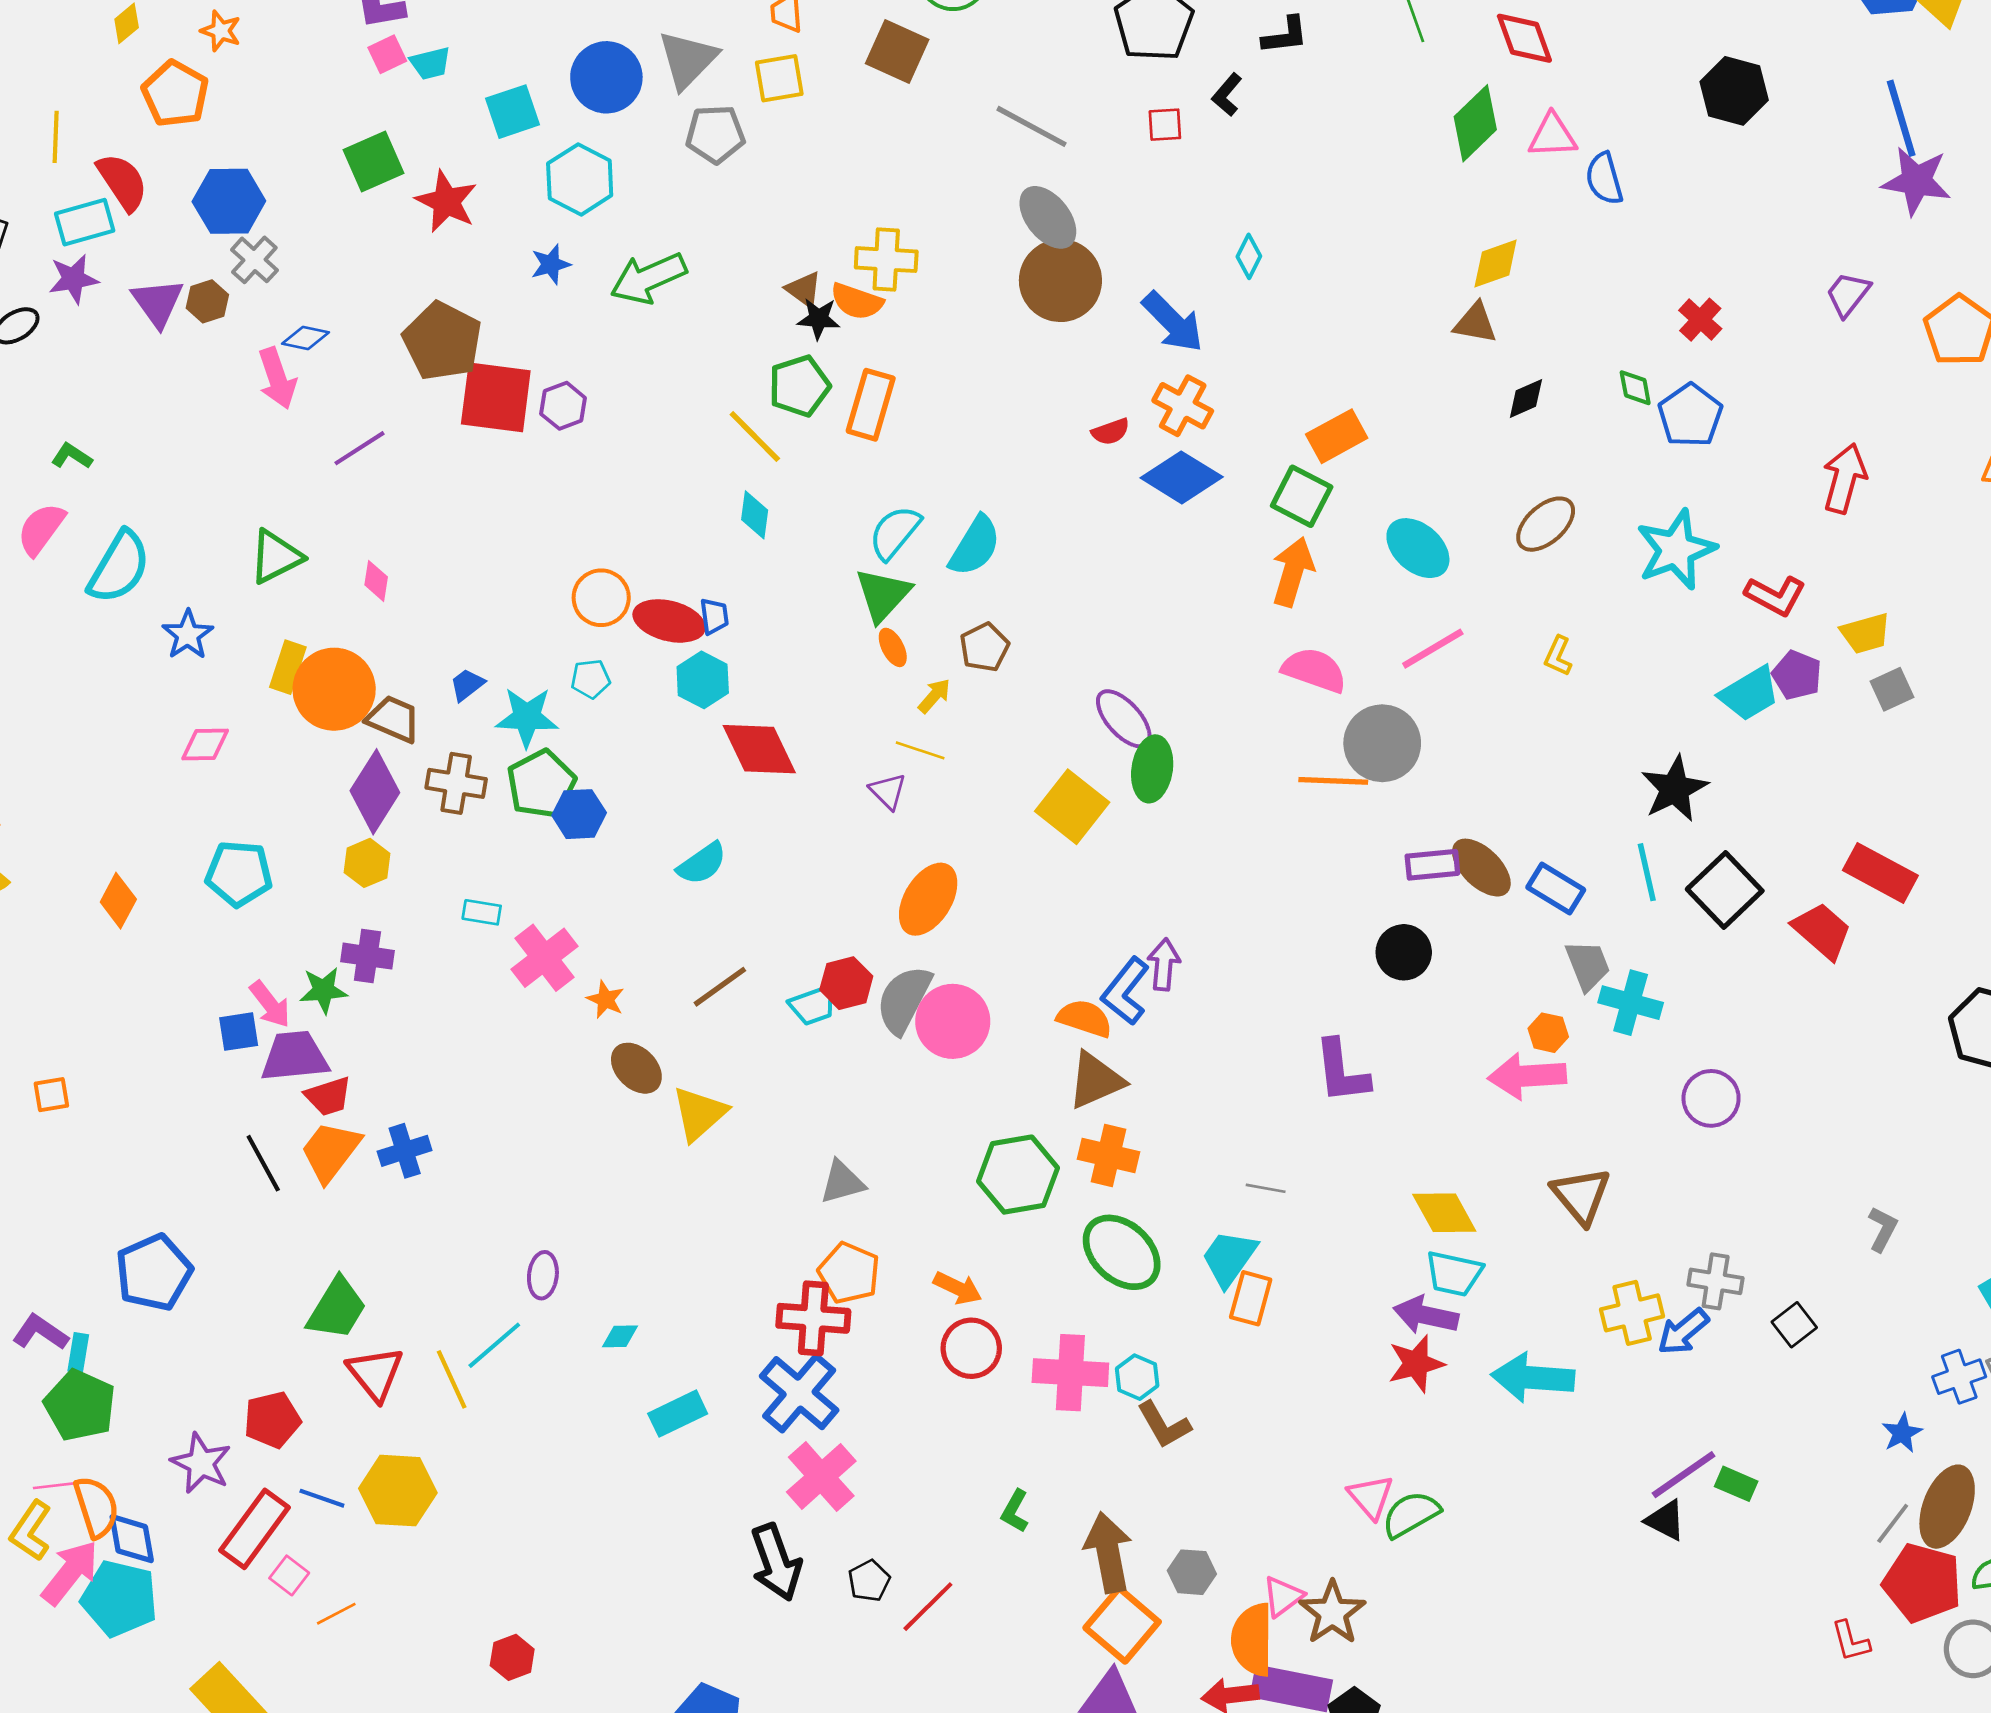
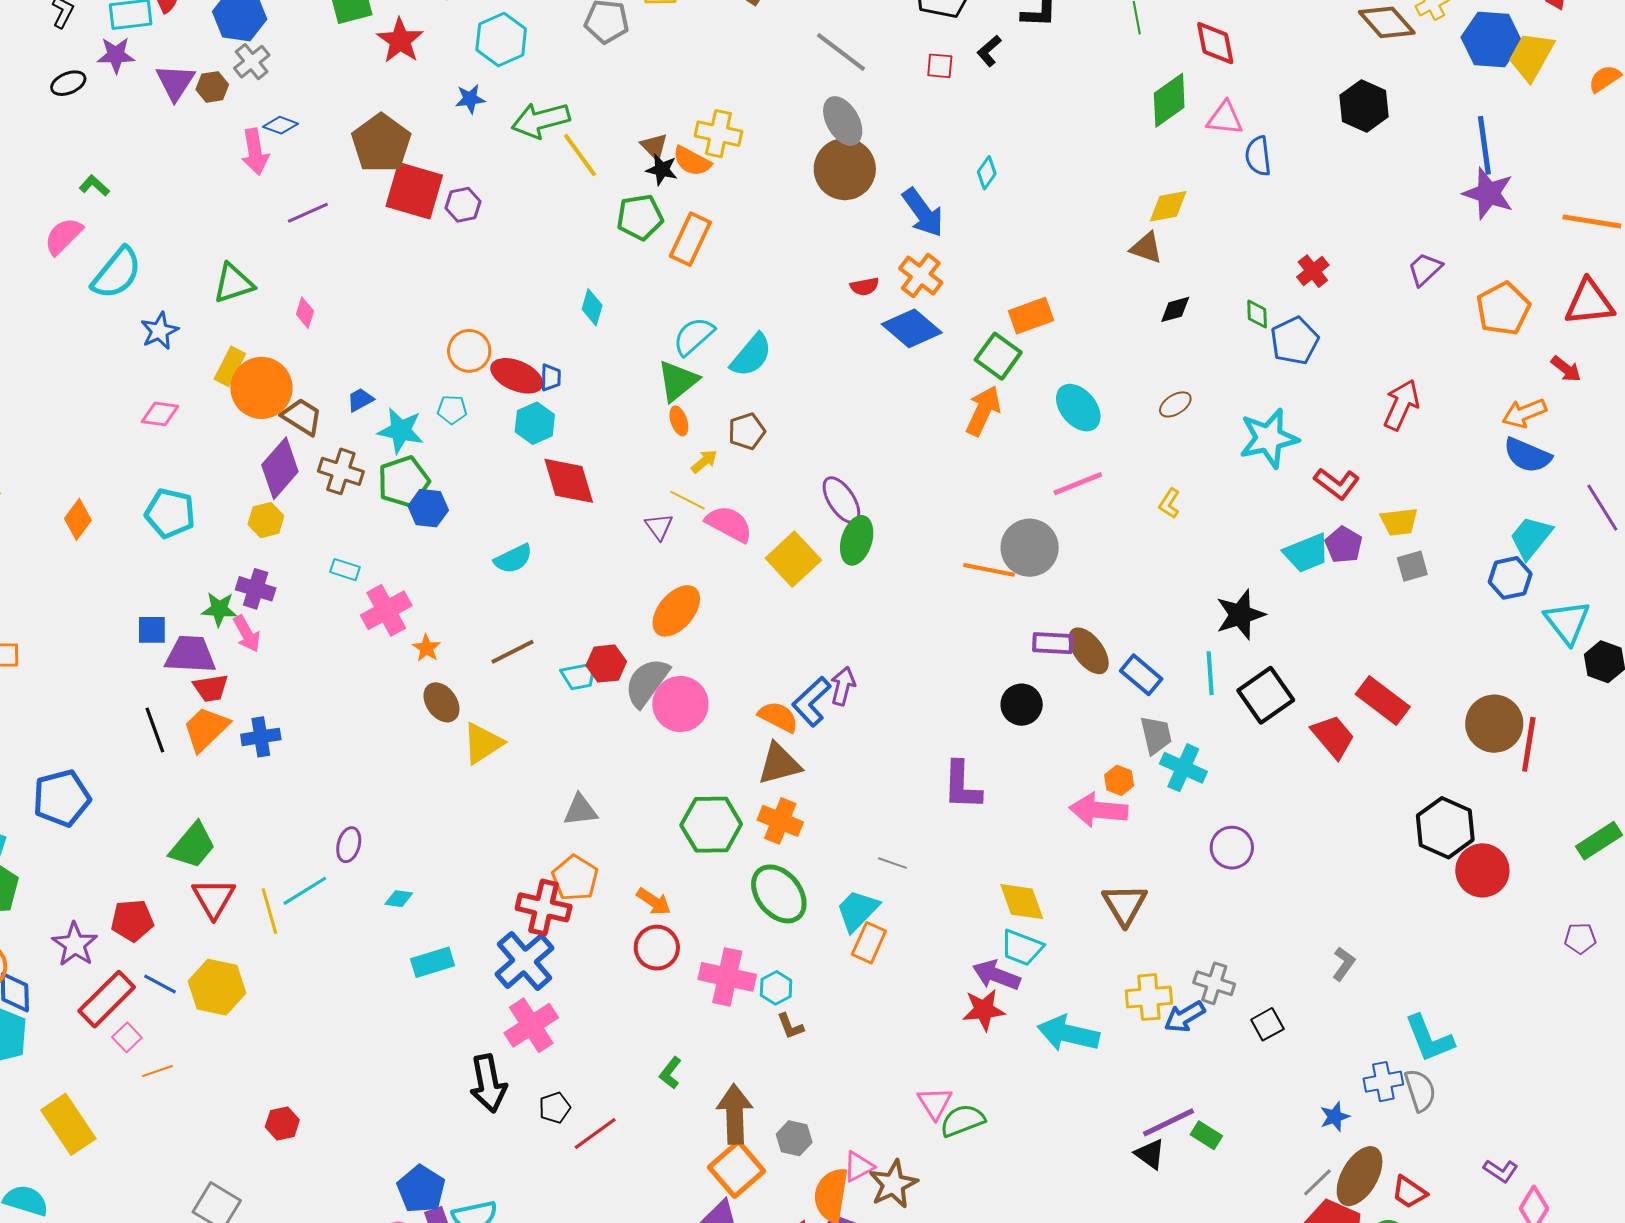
yellow line: (755, 437) -> (580, 155), moved
brown ellipse: (1546, 524) -> (1175, 404), size x0.7
pink semicircle: (1314, 670) -> (729, 524), moved
pink arrow: (270, 1004) -> (247, 634), moved
brown L-shape: (1164, 1425) -> (790, 1026), size x0.7

